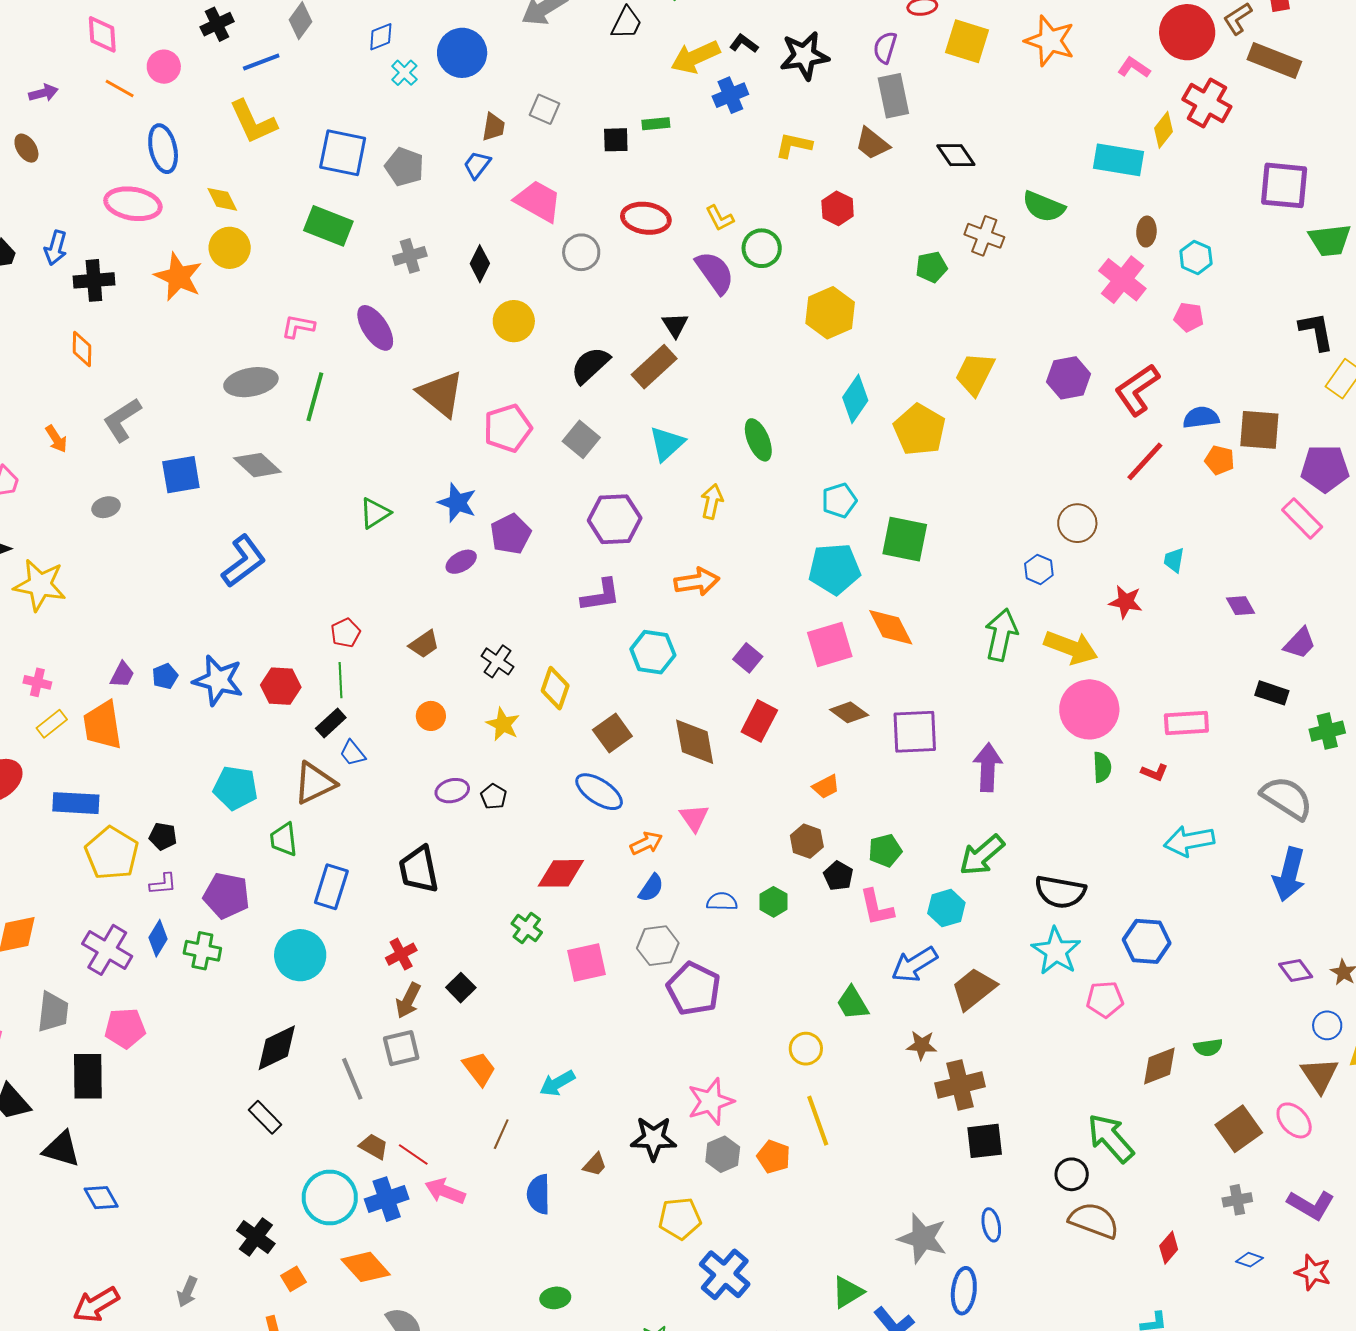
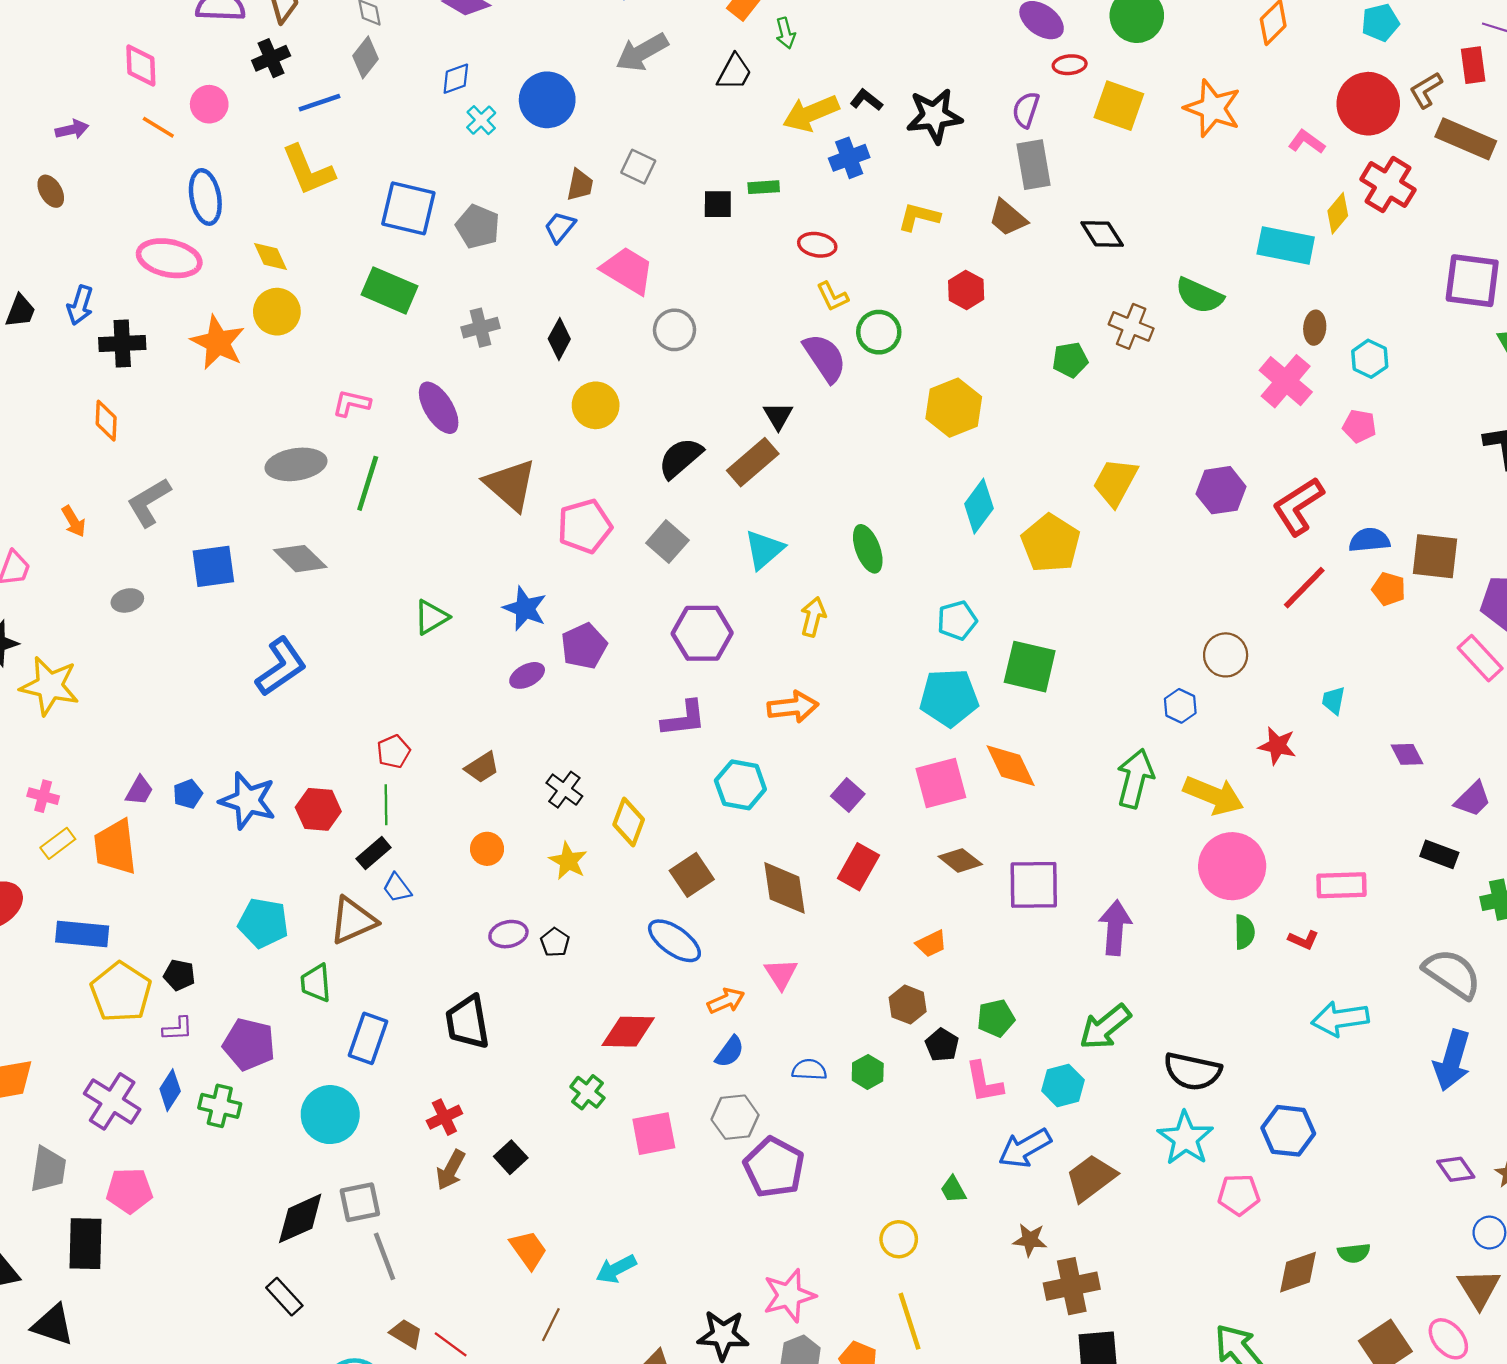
red ellipse: (646, 218) -> (817, 245), moved, size x0.7
green trapezoid: (853, 1003) -> (953, 1190), size x0.7
gray square: (401, 1048) -> (360, 1202), moved

